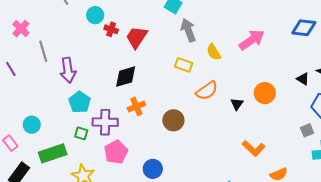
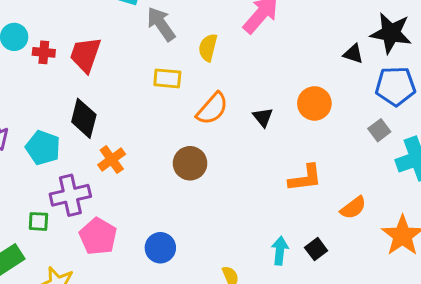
yellow semicircle: (214, 52) -> (208, 48), turned 60
black diamond: (126, 77) -> (84, 118), turned -45
orange circle: (265, 93) -> (314, 103), moved
cyan pentagon: (80, 102) -> (43, 148), moved
brown circle: (173, 120) -> (190, 163), moved
orange L-shape: (254, 148) -> (305, 178), turned -35

